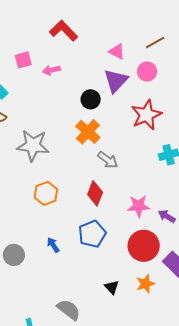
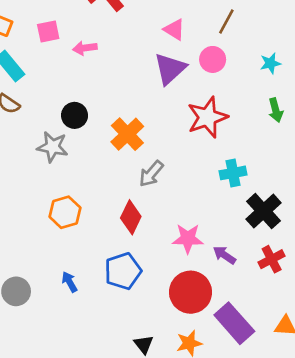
brown line: (155, 43) -> (226, 22), turned -36
black circle: (91, 99) -> (75, 115), moved
gray star: (33, 145) -> (53, 147), size x0.7
gray arrow: (108, 160) -> (151, 174), turned 90

